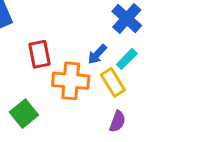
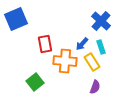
cyan rectangle: (127, 59) -> (101, 47), turned -64

